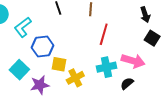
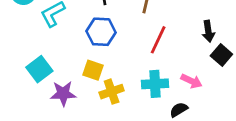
black arrow: (145, 15) -> (208, 31), moved
blue hexagon: (43, 47) -> (101, 32), moved
pink arrow: (133, 61) -> (191, 81), size x0.7

